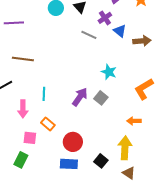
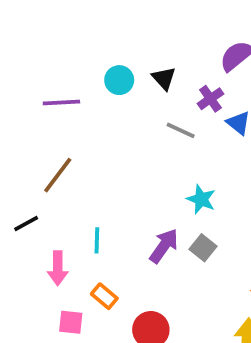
purple line: (14, 23) -> (61, 102), moved
brown line: (23, 59) -> (58, 175), turned -60
cyan star: (109, 72) -> (201, 199), moved

